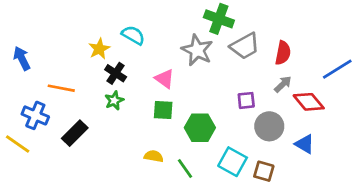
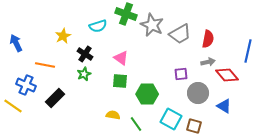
green cross: (219, 19) -> (126, 14), moved
cyan semicircle: (133, 35) -> (98, 26), turned 132
yellow star: (99, 49) -> (63, 36), moved
gray star: (197, 50) -> (152, 25), moved
blue line: (337, 69) -> (248, 51), turned -45
gray arrow: (283, 84) -> (208, 62), turned 32

